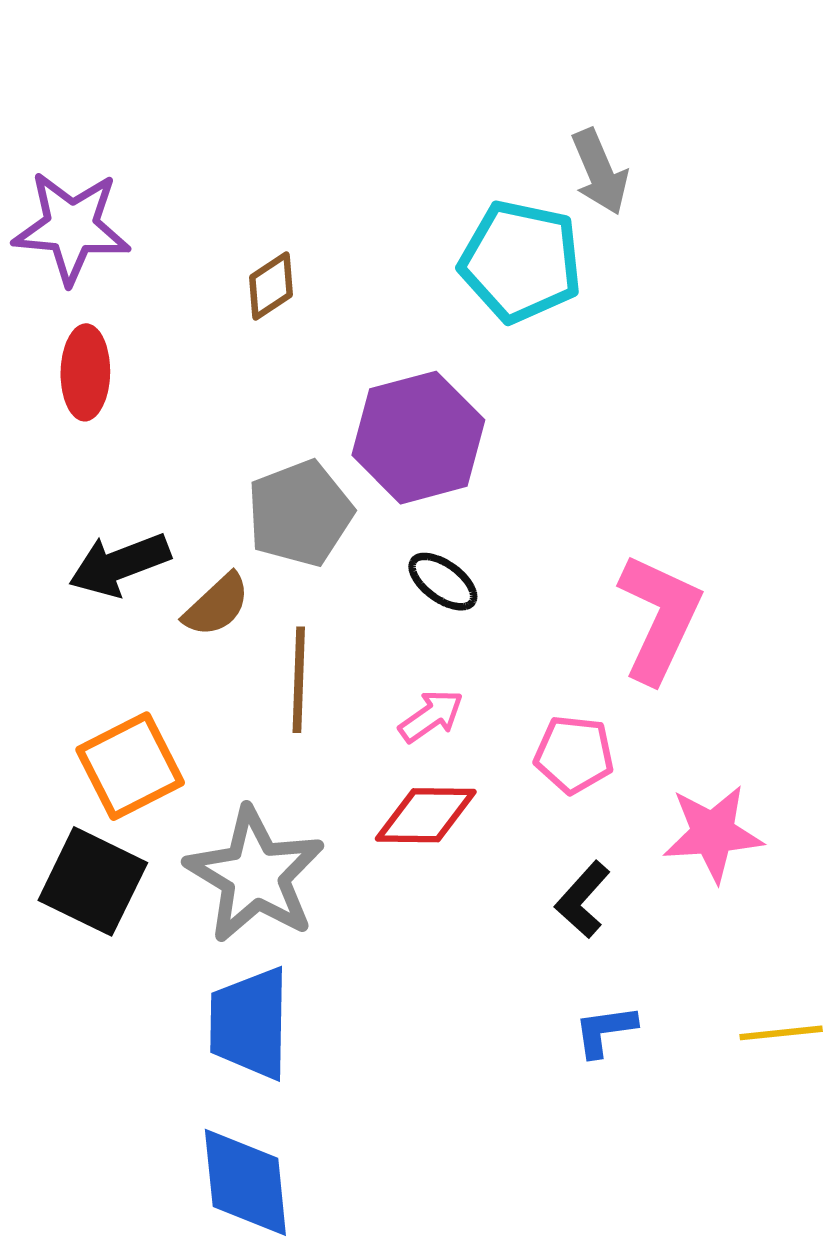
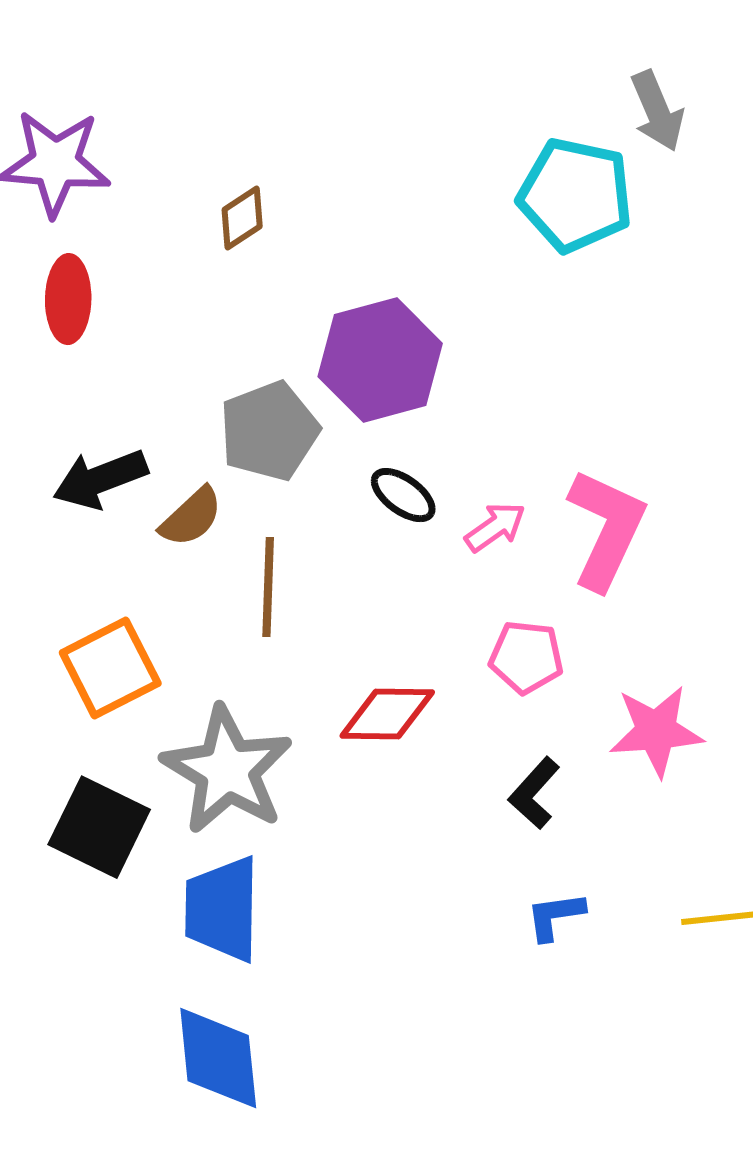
gray arrow: (600, 172) -> (657, 111), moved
cyan pentagon: (521, 261) -> (575, 195), moved
pink arrow: (431, 716) -> (495, 527), moved
black square: (93, 881) -> (99, 827), moved

